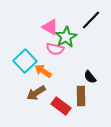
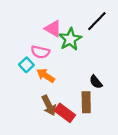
pink semicircle: (55, 49) -> (40, 52), moved
cyan square: (25, 61) -> (26, 65), size x0.6
brown arrow: (36, 93) -> (49, 105), moved, turned -84

